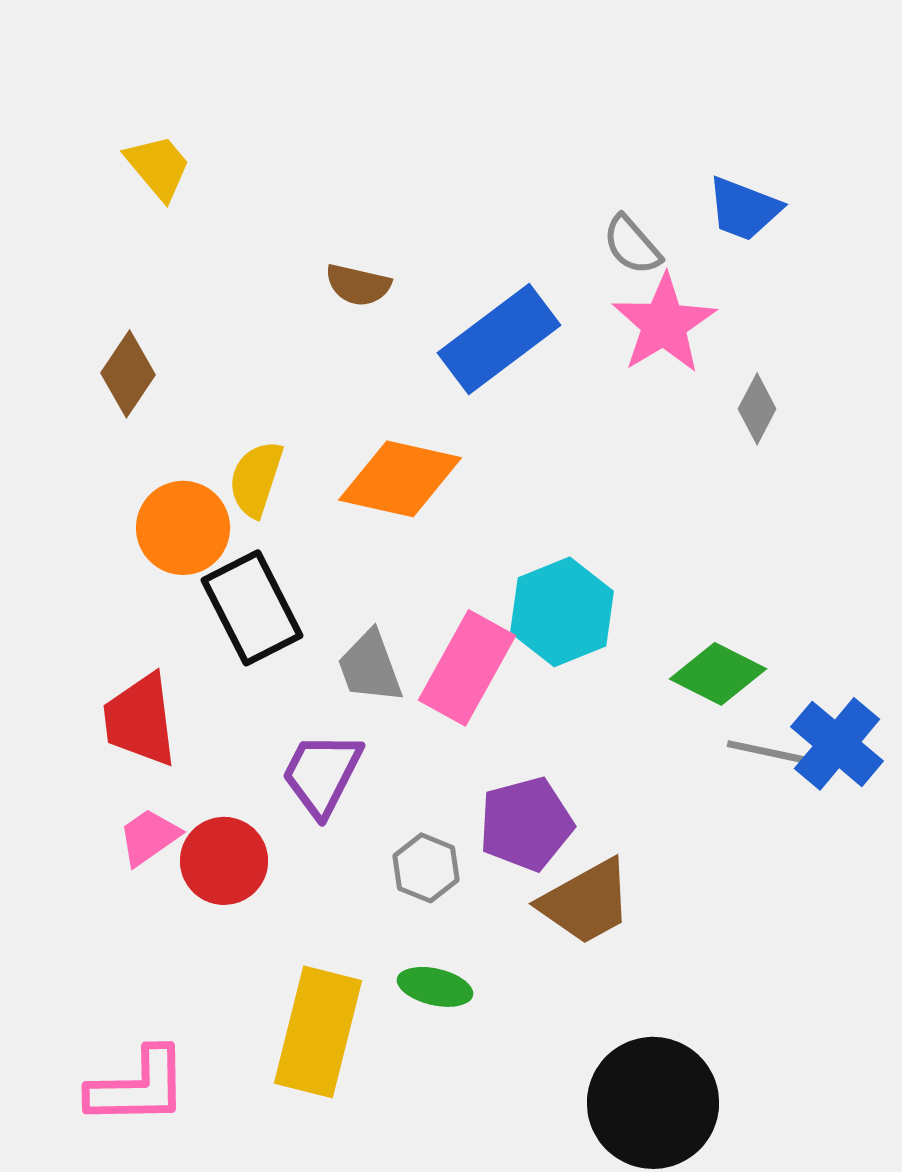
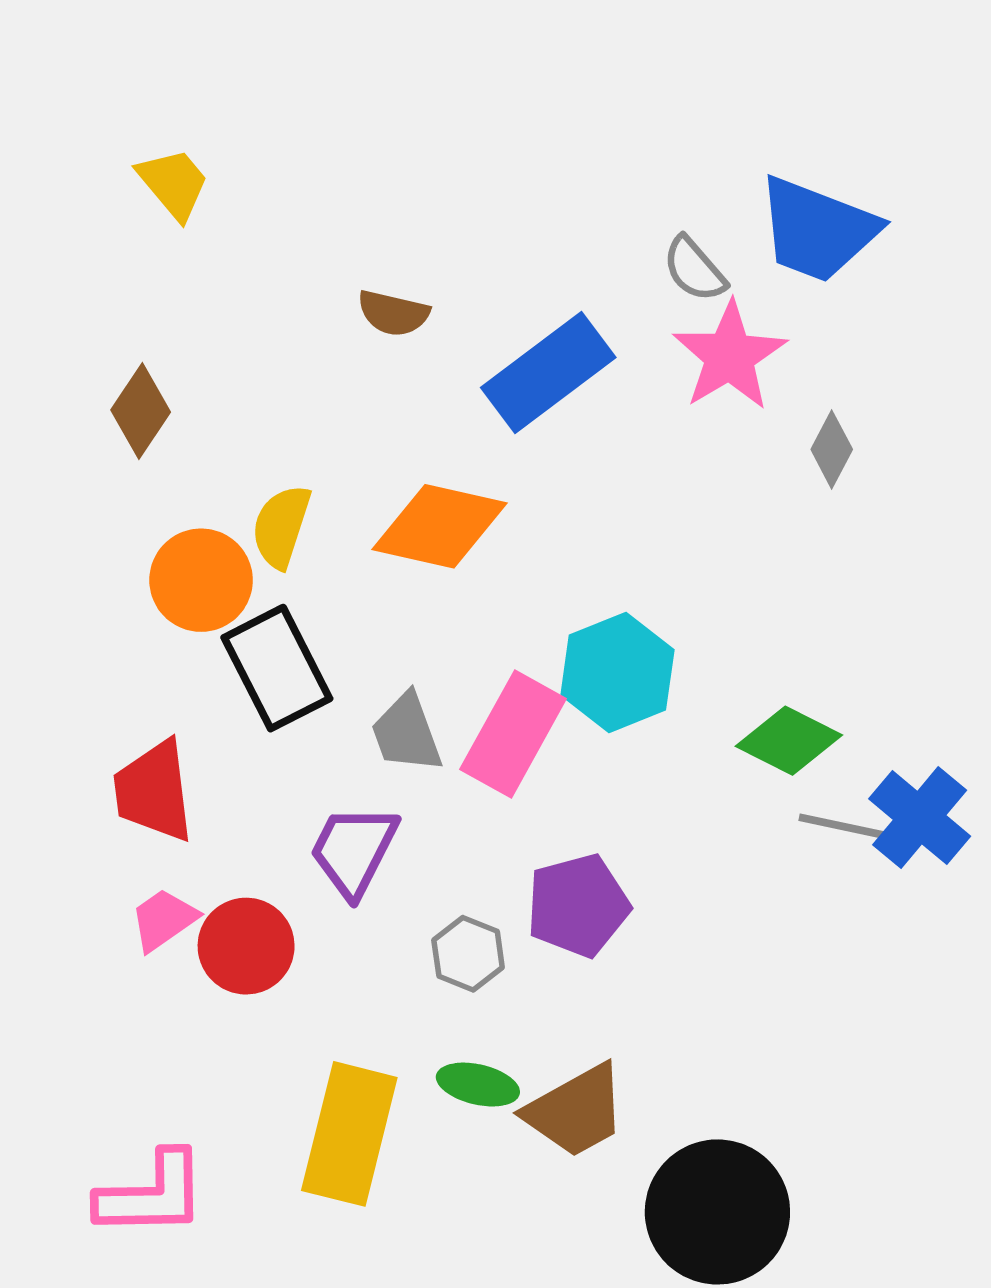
blue trapezoid: (744, 209) -> (817, 230), size x1.5
brown trapezoid: (586, 902) -> (576, 1111), moved

